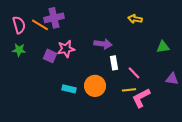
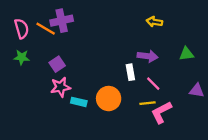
purple arrow: (103, 44) -> (148, 56), moved
pink star: (66, 49) -> (60, 87), moved
purple square: (50, 56) -> (57, 64), turned 32

